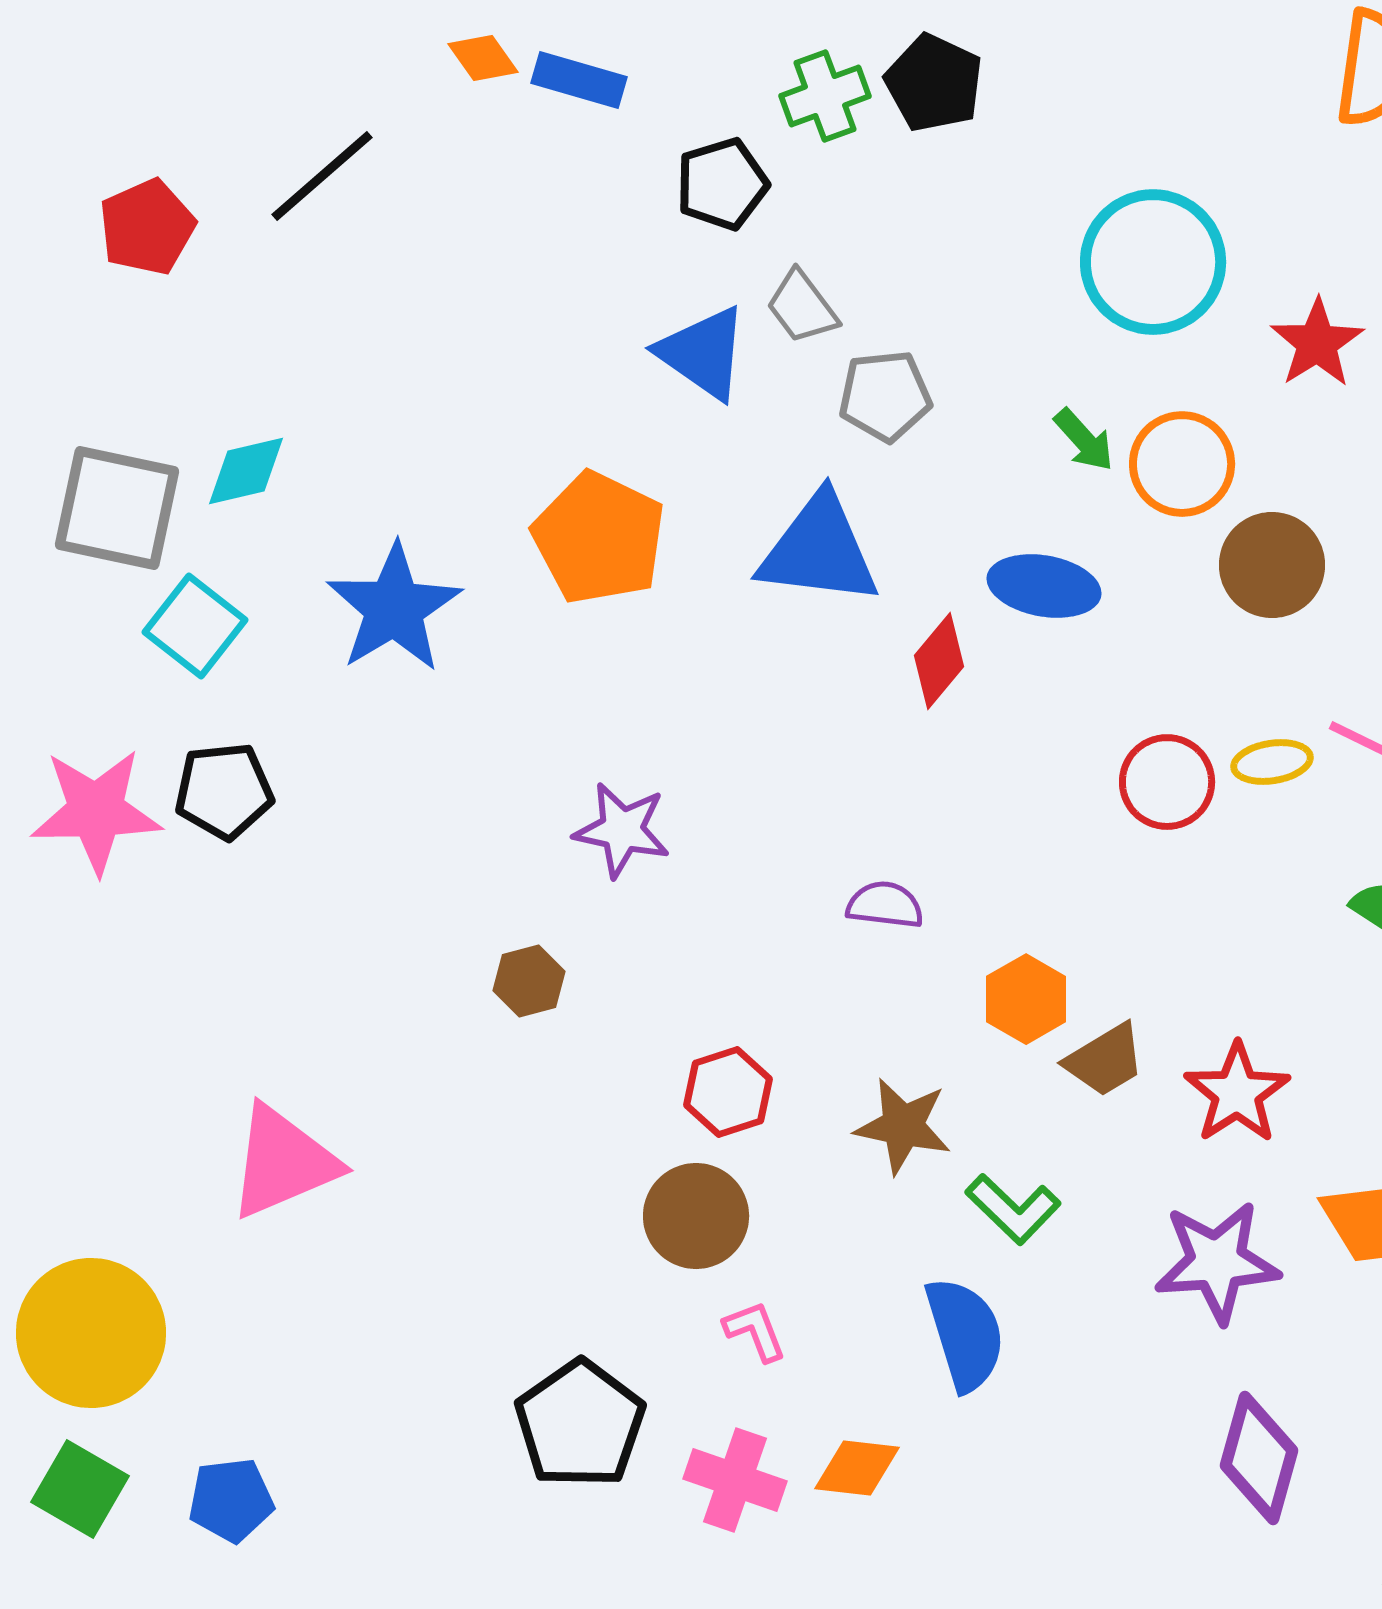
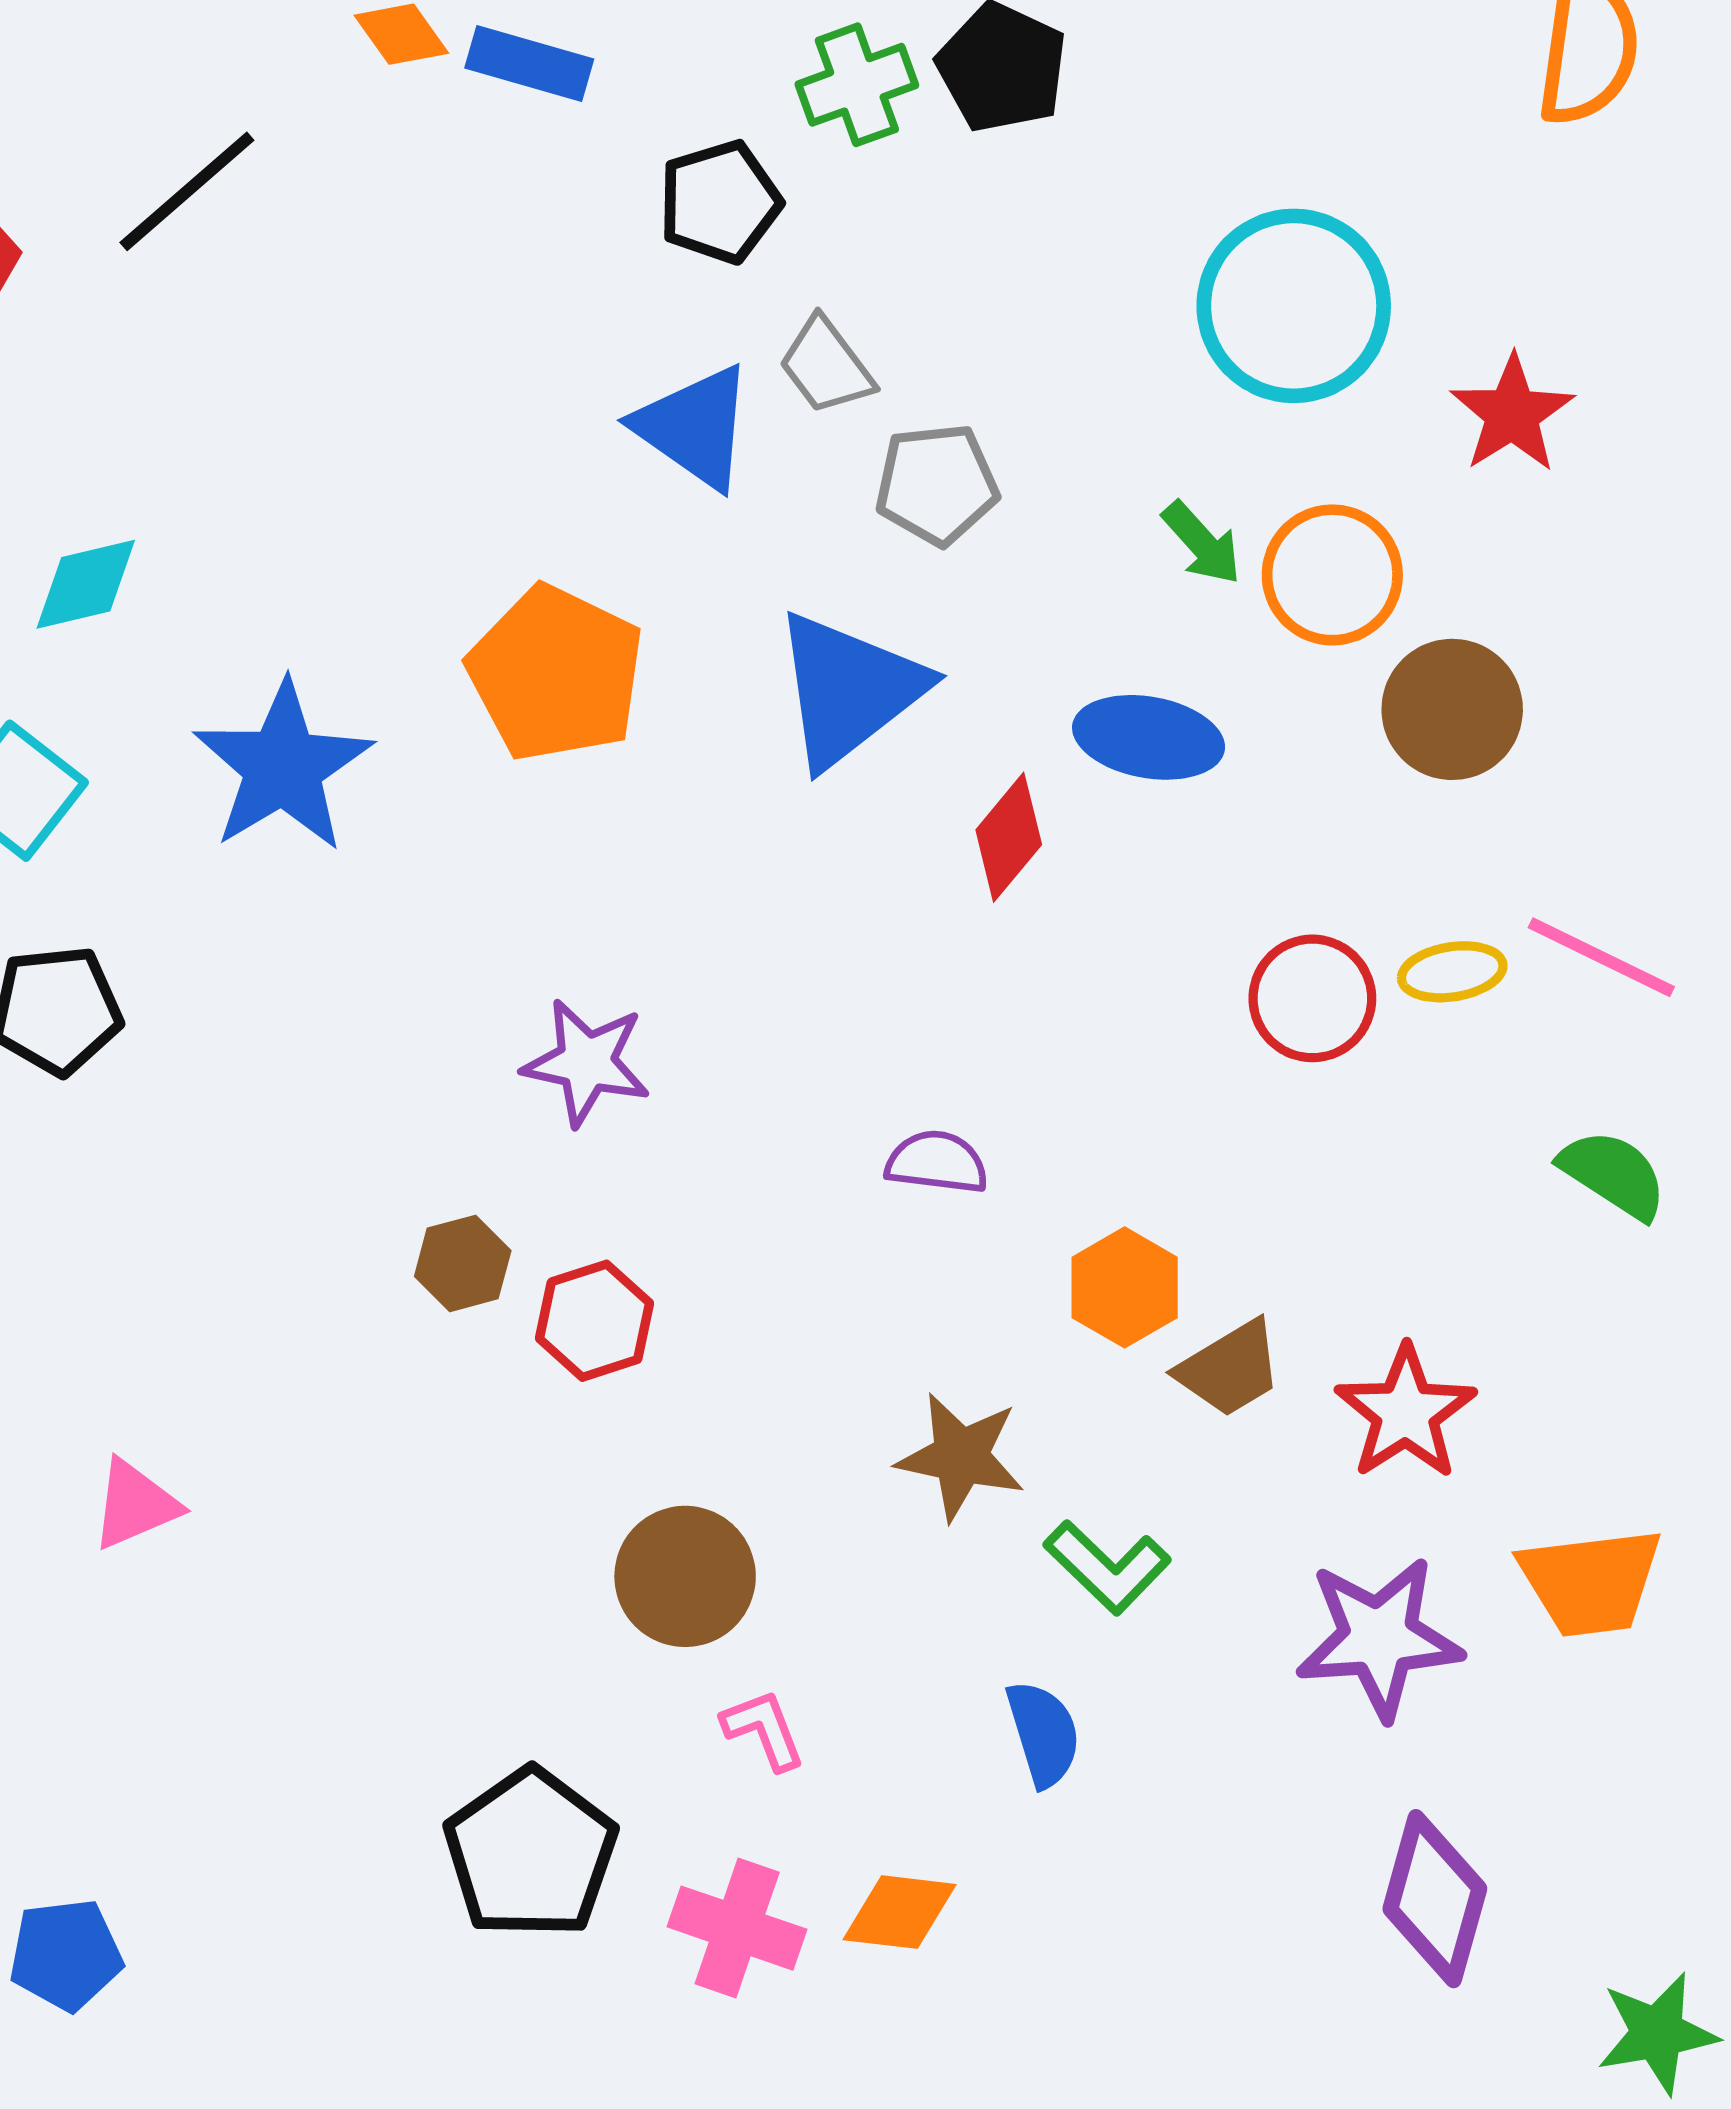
blue triangle: (819, 550) -> (849, 689), turned -45
red hexagon: (728, 1092) -> (595, 1321), moved
pink triangle: (283, 1162) -> (135, 1505), size x0.6
blue semicircle: (965, 1334) -> (1043, 1734), size x0.7

